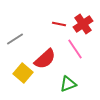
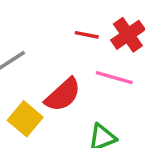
pink line: (75, 49) -> (114, 78), turned -40

